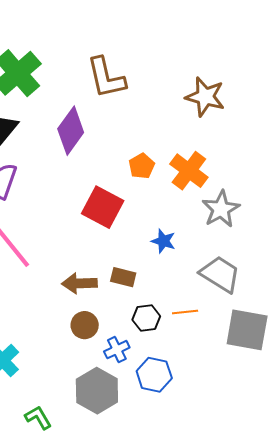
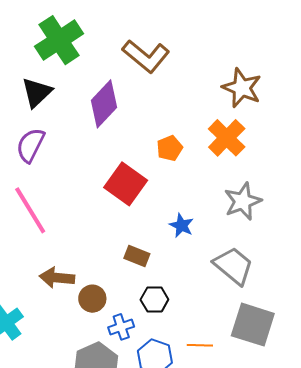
brown L-shape: (106, 78) -> (146, 56), turned -45
orange cross: (189, 171) -> (227, 138), moved
brown arrow: (79, 283) -> (57, 278), moved
orange line: (185, 312) -> (200, 345), moved

